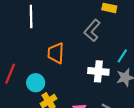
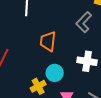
cyan circle: (36, 83) -> (55, 73), moved

